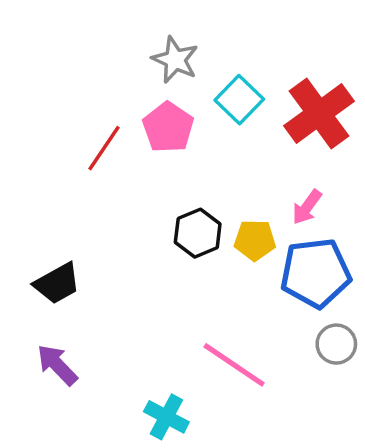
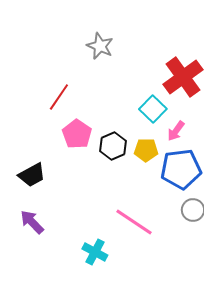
cyan square: (239, 100) -> (153, 109), moved
pink pentagon: (168, 127) -> (77, 134), moved

